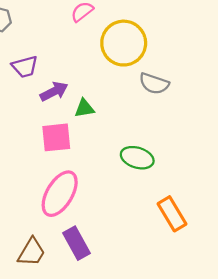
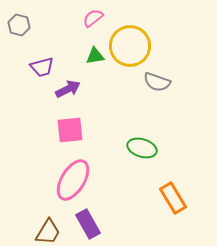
green triangle: (84, 108) -> (95, 56), moved

